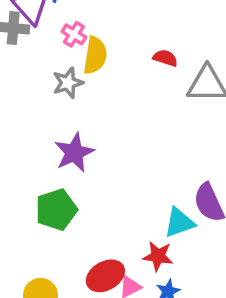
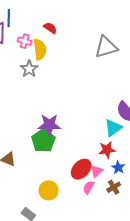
red semicircle: (165, 58) -> (50, 28), moved, turned 32
purple star: (74, 153) -> (49, 125), moved, turned -30

